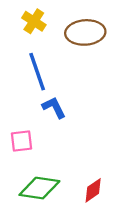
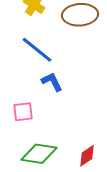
blue line: (37, 72) -> (37, 50), turned -32

